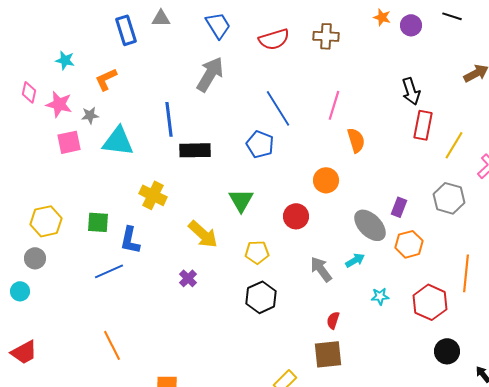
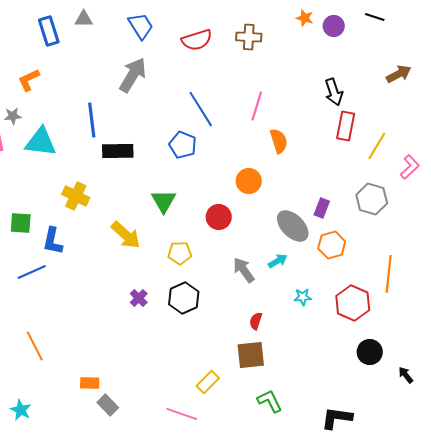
purple cross: (188, 278) -> (139, 298), moved

